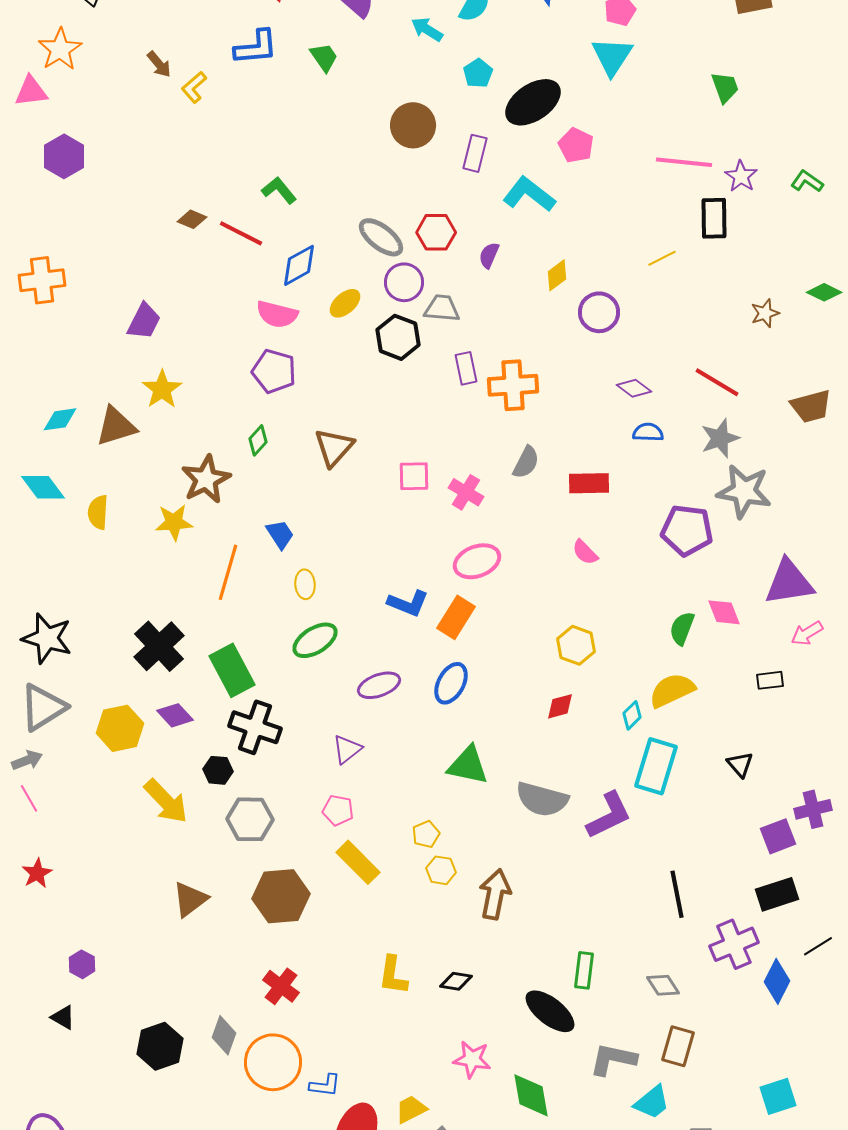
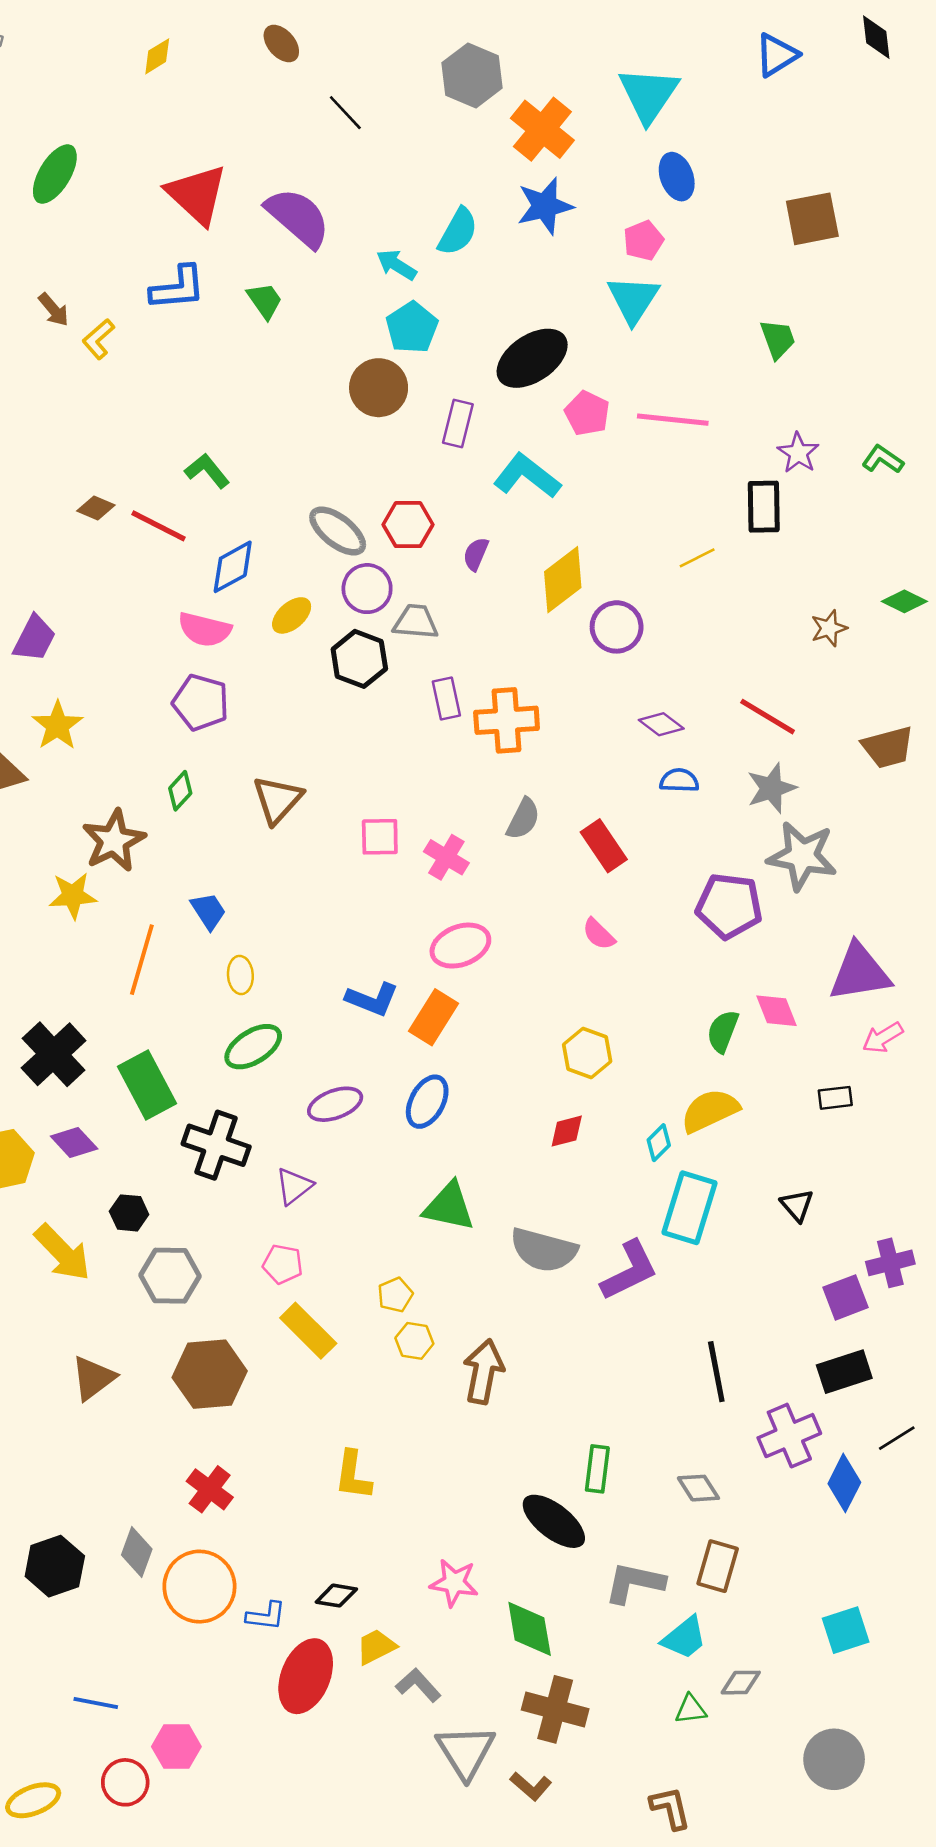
cyan pentagon: (478, 73) -> (412, 328), moved, size x1.4
pink line: (684, 162) -> (673, 420), moved
yellow diamond: (557, 275) -> (563, 580), size x1.6
red rectangle: (589, 483) -> (604, 846), turned 57
black cross: (255, 727) -> (216, 1145), moved
black diamond: (456, 981) -> (336, 1596), moved

